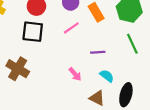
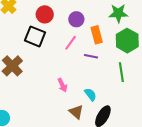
pink line: (71, 28) -> (71, 43), turned -35
purple line: (98, 52) -> (91, 56), moved

